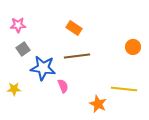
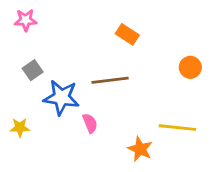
pink star: (18, 25) -> (26, 20), moved
orange rectangle: (74, 28) -> (127, 34), moved

